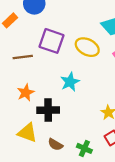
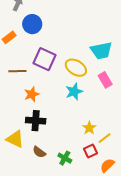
cyan star: (70, 82) -> (74, 92), moved
orange star: (26, 93) -> (32, 94), moved

